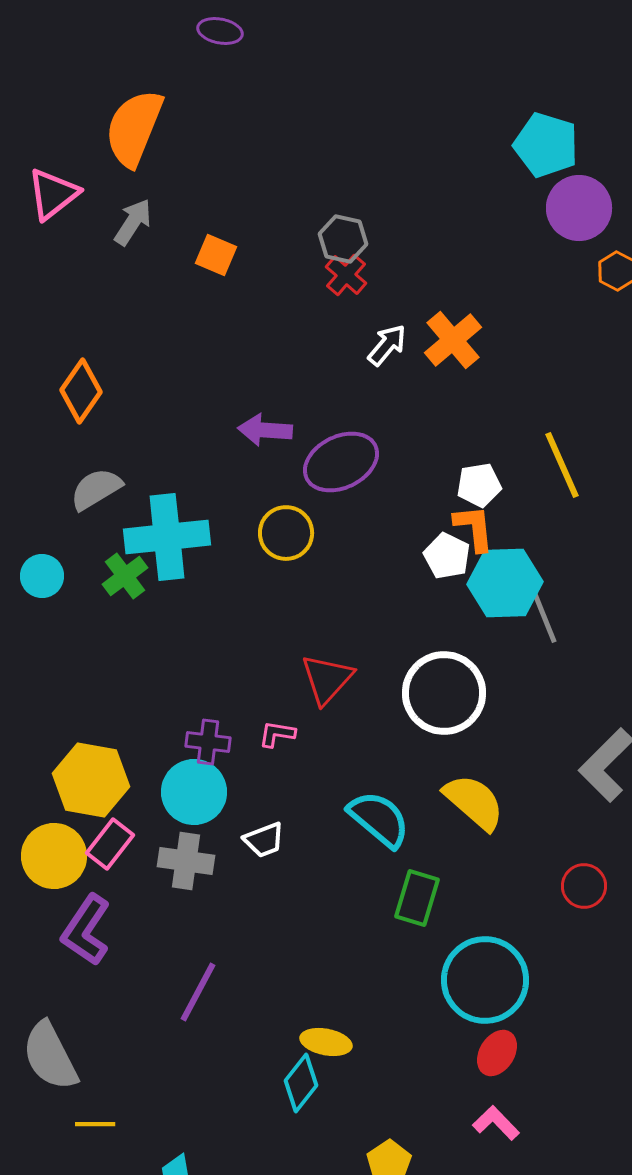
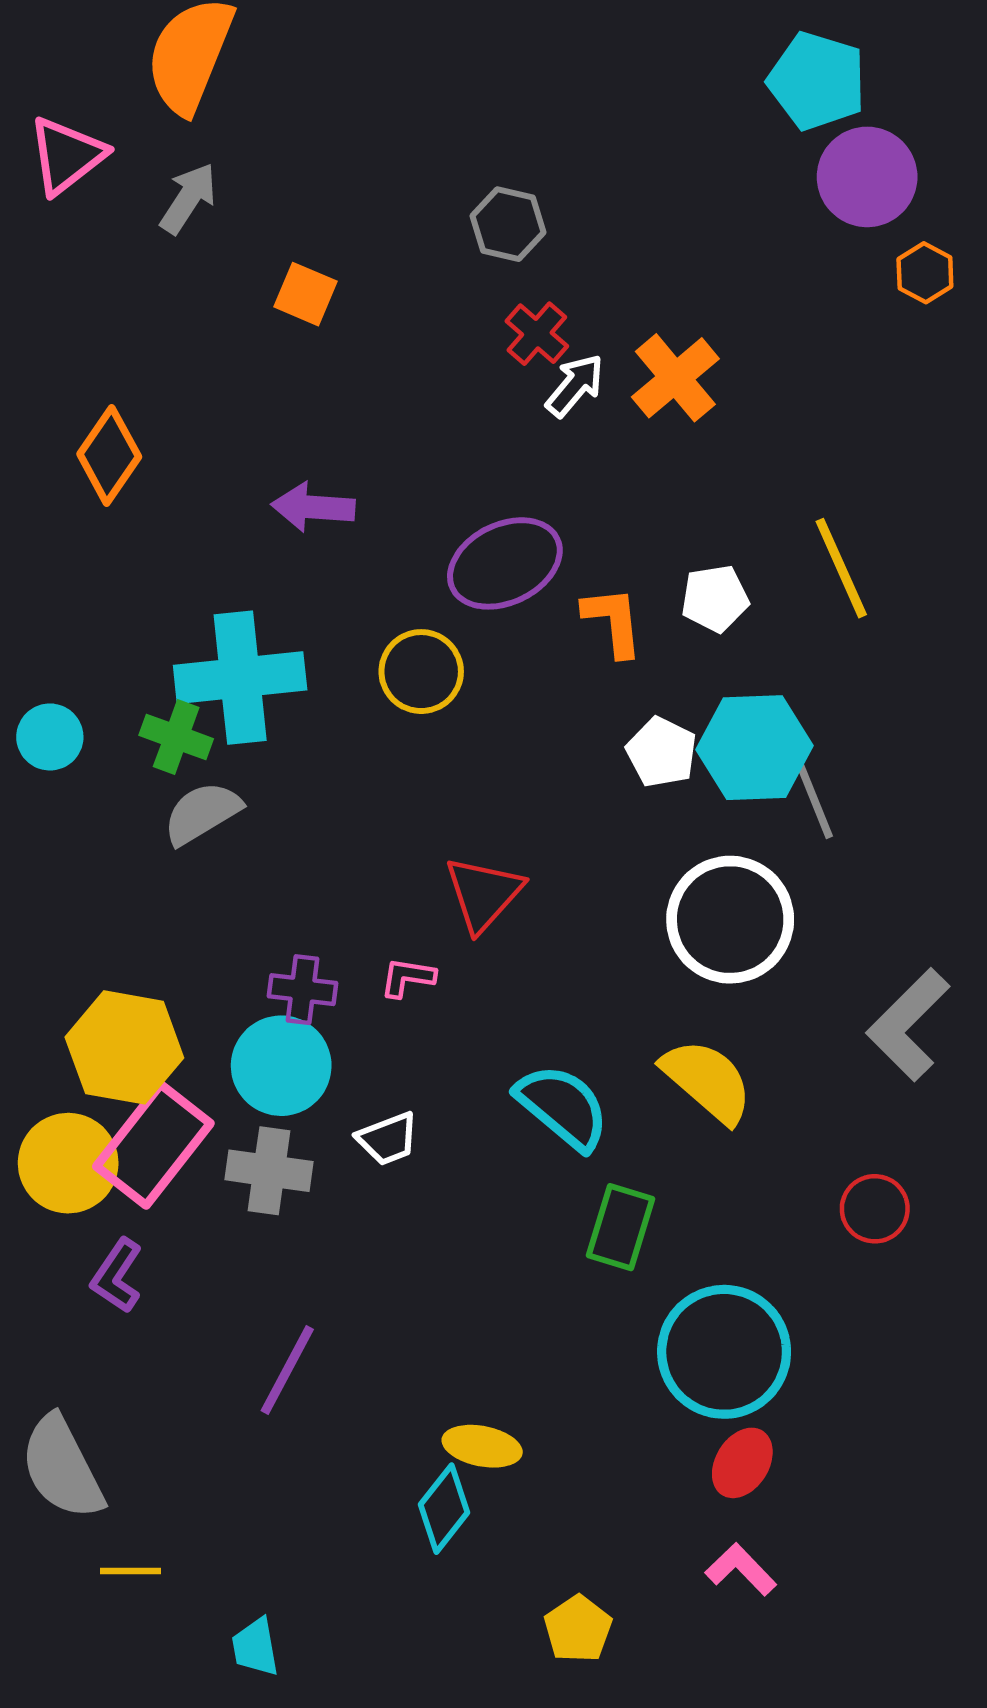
orange square: (216, 255) -> (306, 294), moved
red cross: (346, 275) -> (537, 334), moved
purple arrow: (265, 430) -> (313, 507), moved
gray semicircle: (96, 489) -> (202, 813), moved
orange L-shape: (474, 528) -> (613, 621), moved
white pentagon: (447, 556) -> (662, 752), moved
green cross: (125, 576) -> (176, 737), turned -33
white circle: (444, 693) -> (730, 920), moved
pink rectangle: (110, 844) -> (153, 1145), size x1.6
purple L-shape: (86, 930) -> (117, 1276), size x0.7

